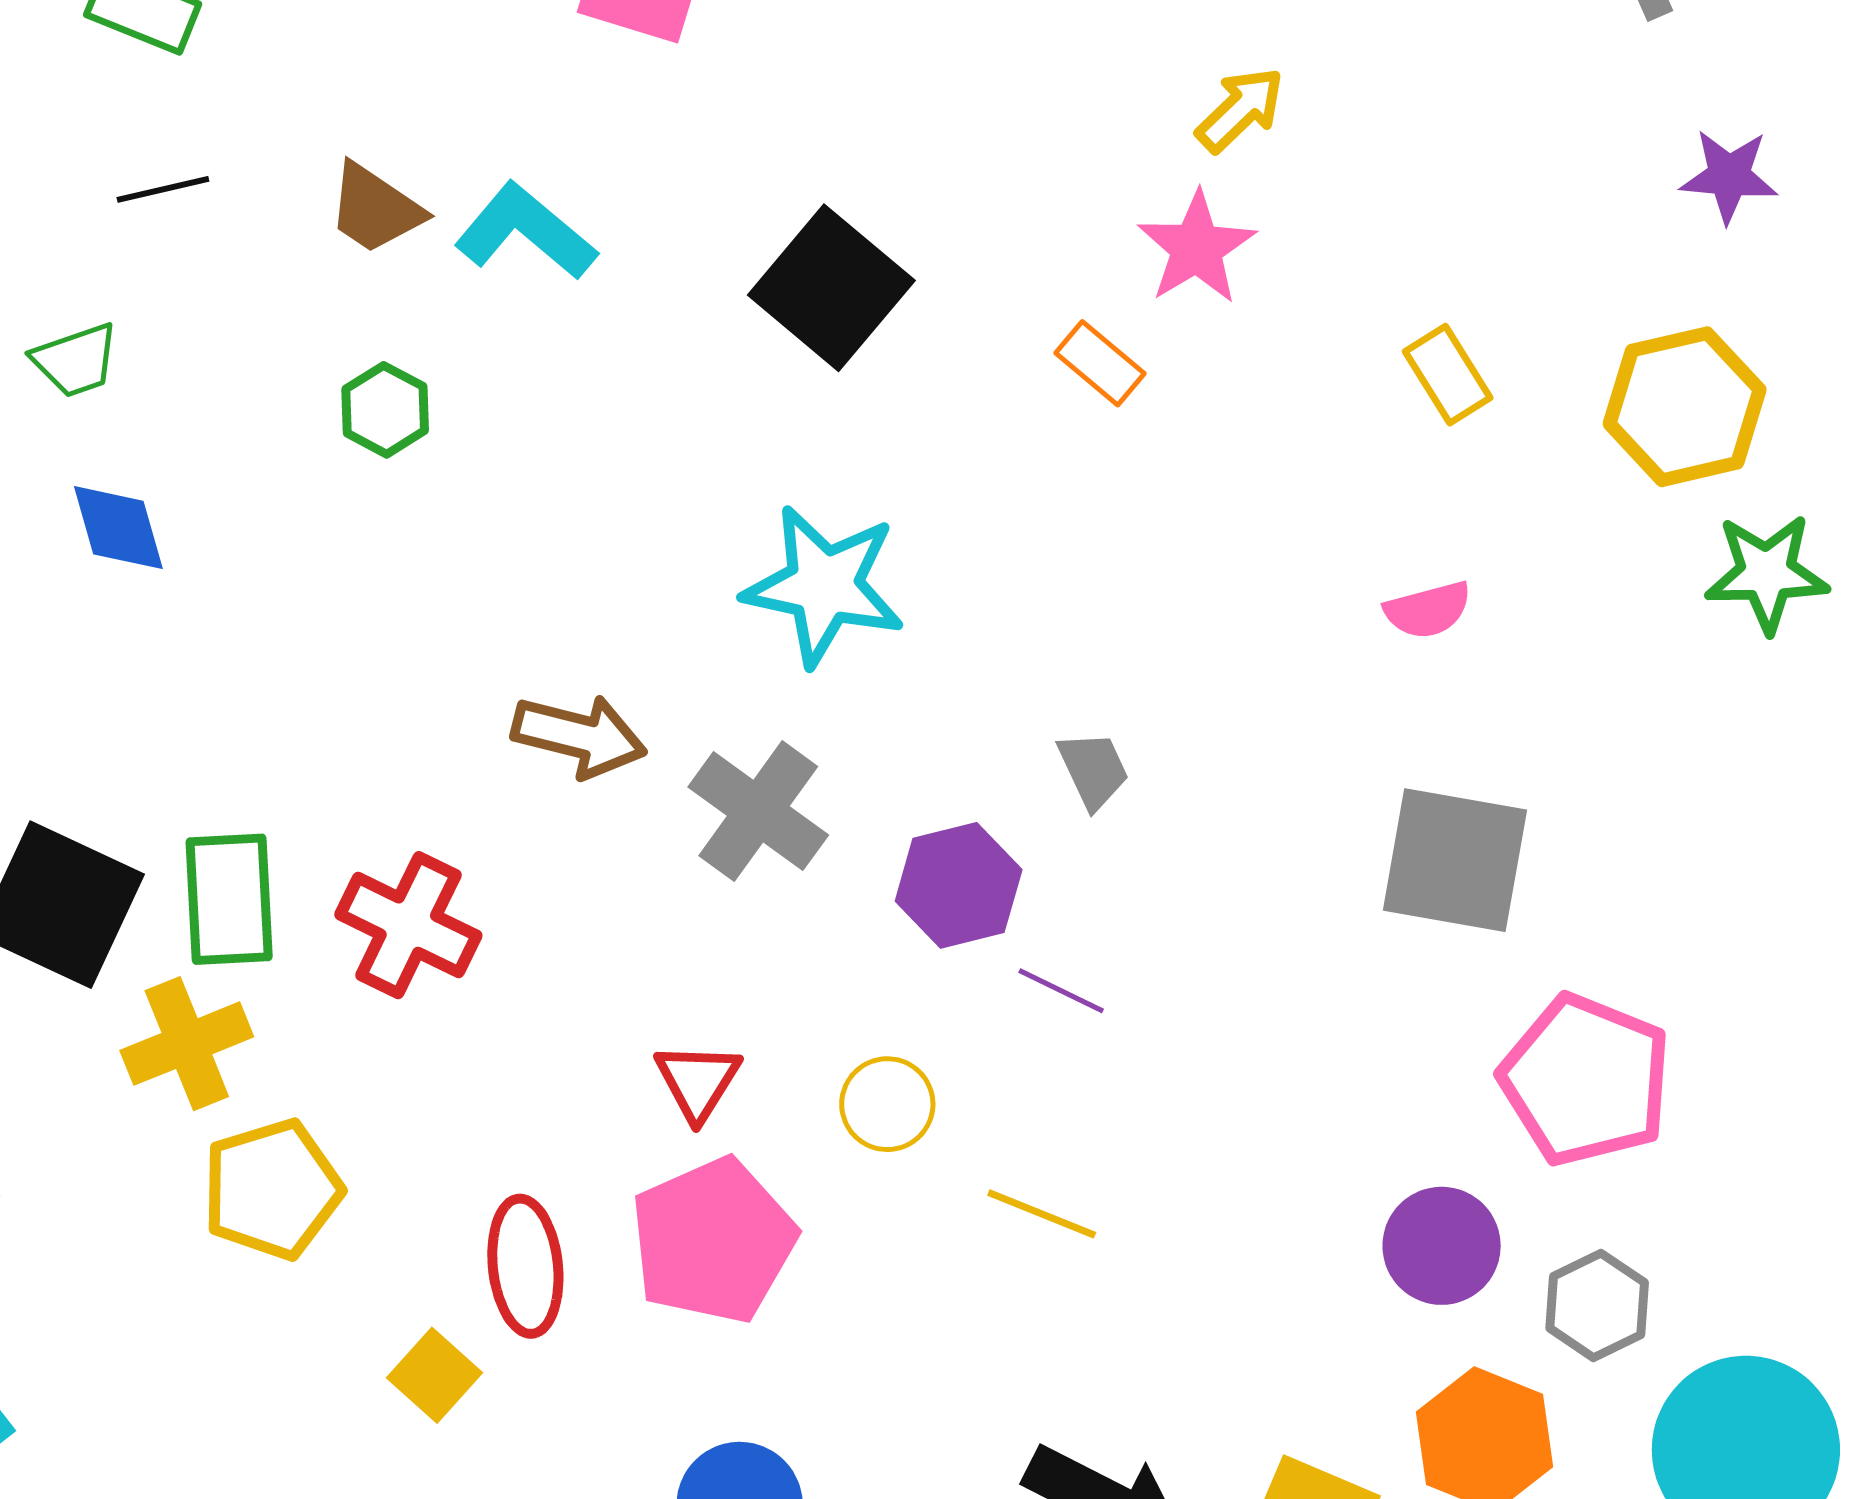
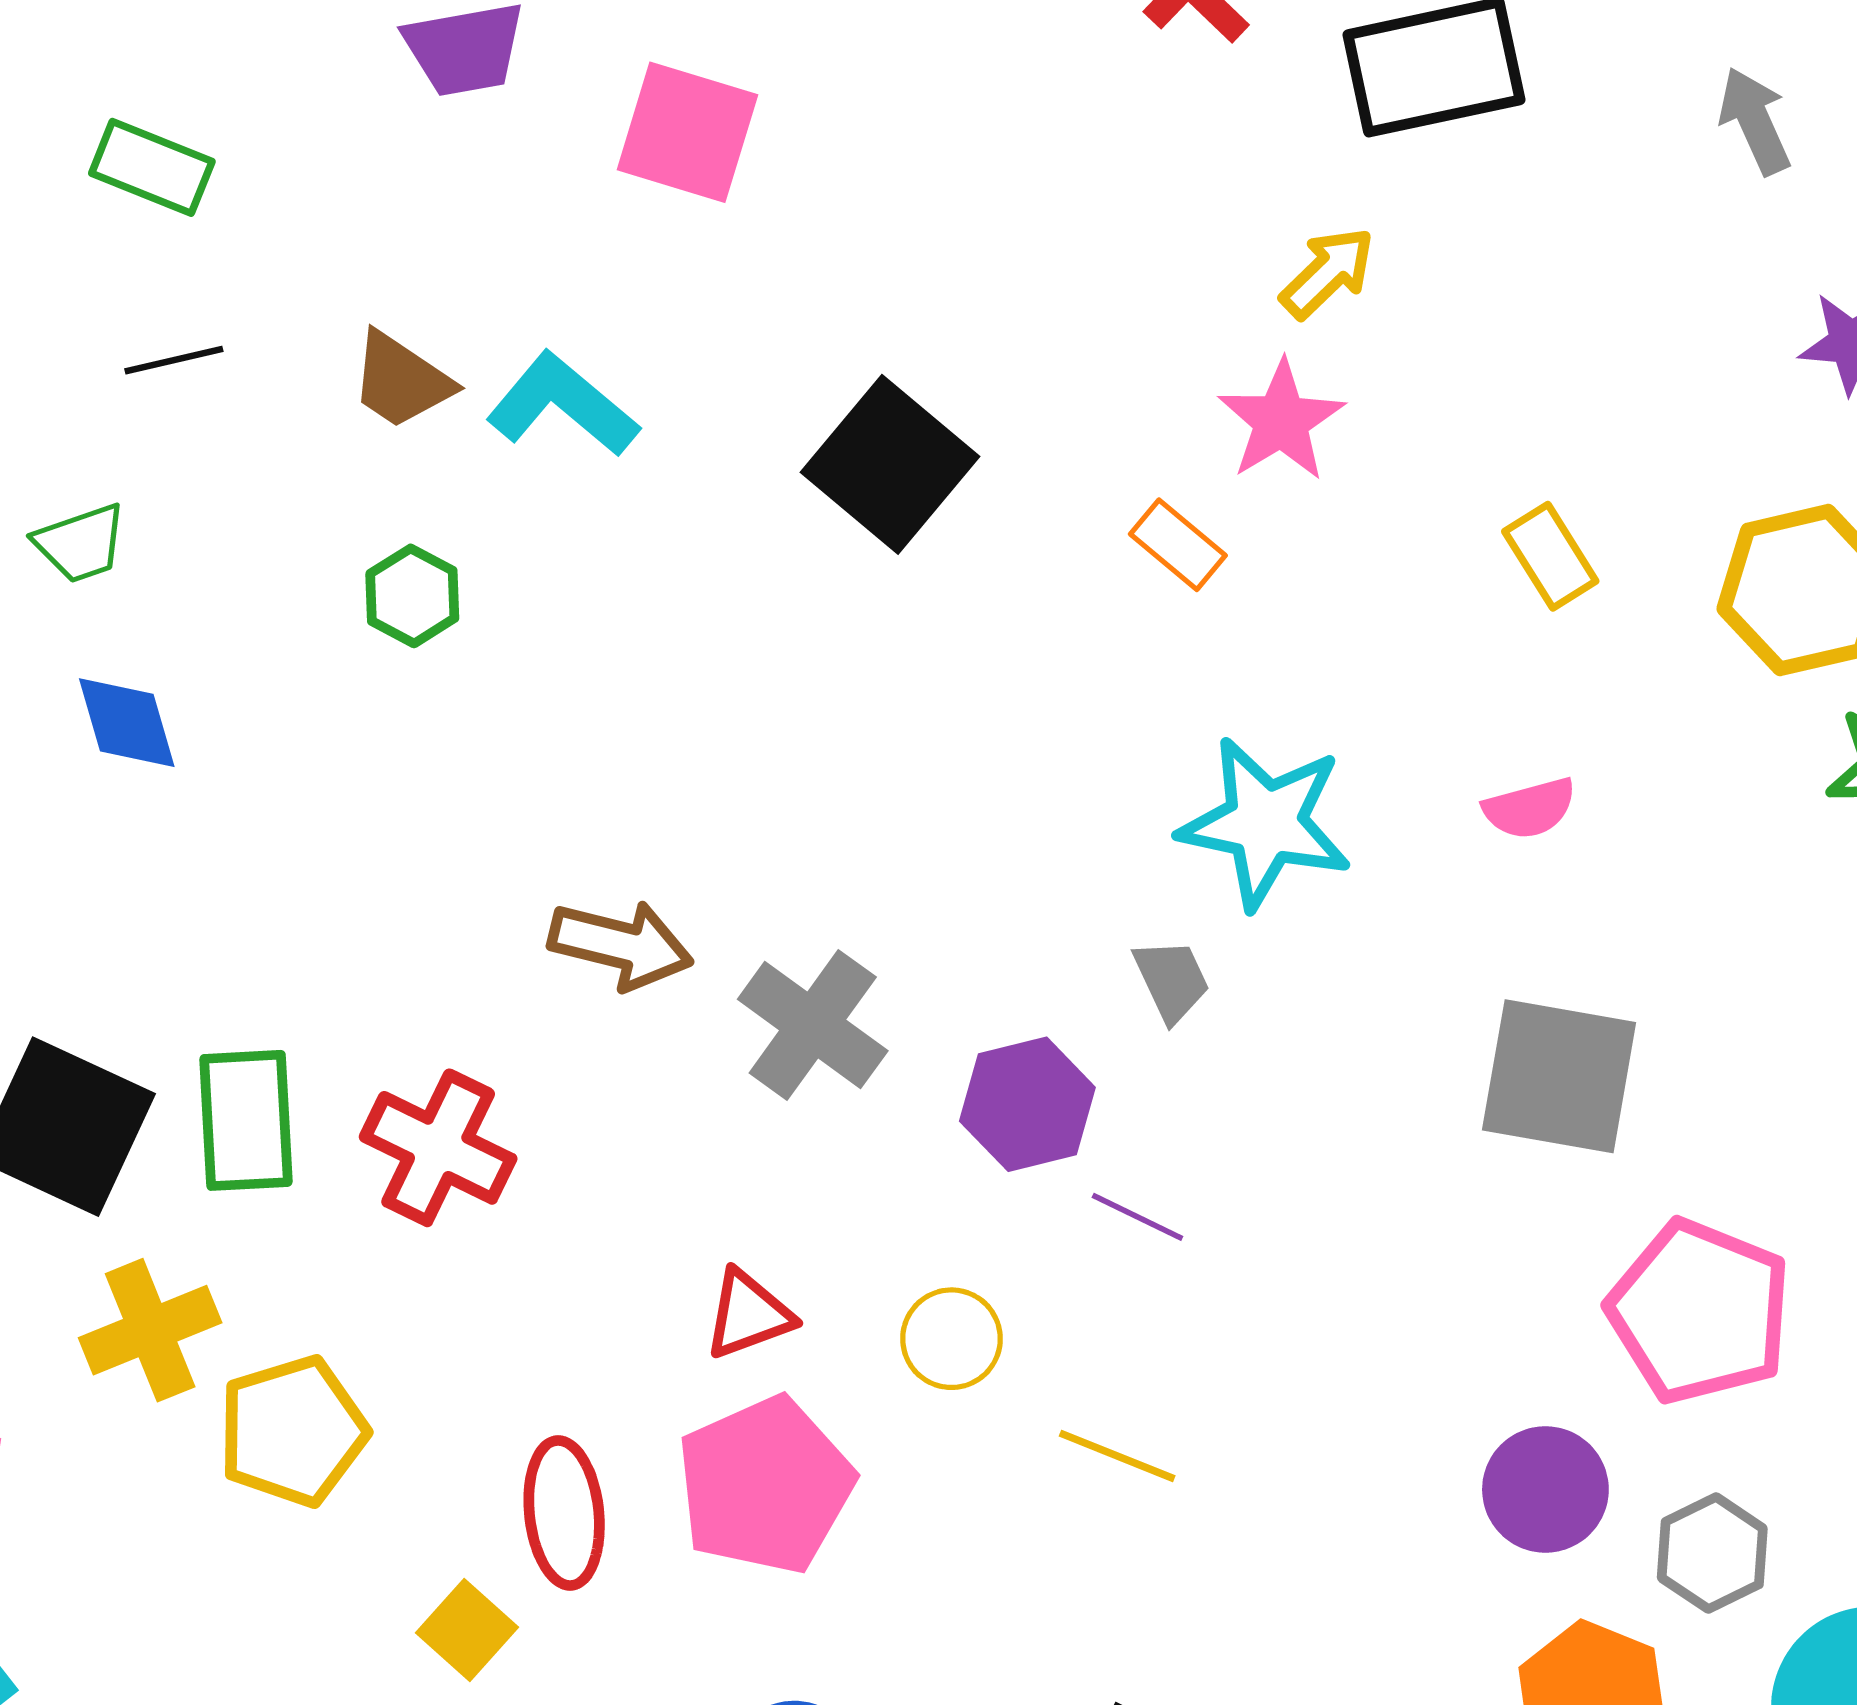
cyan star: (824, 586) -> (1265, 823), moved
yellow cross: (187, 1044) -> (150, 1330), moved
red triangle: (698, 1081) -> (748, 1314), turned 38

